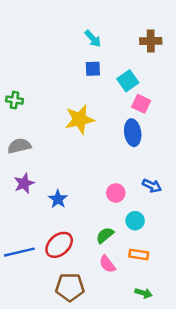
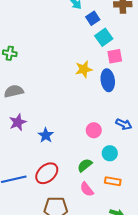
blue square: (93, 69) -> (93, 18), moved, turned -32
pink square: (141, 104) -> (115, 56), turned -35
yellow star: (80, 119) -> (84, 69), moved, size x0.7

